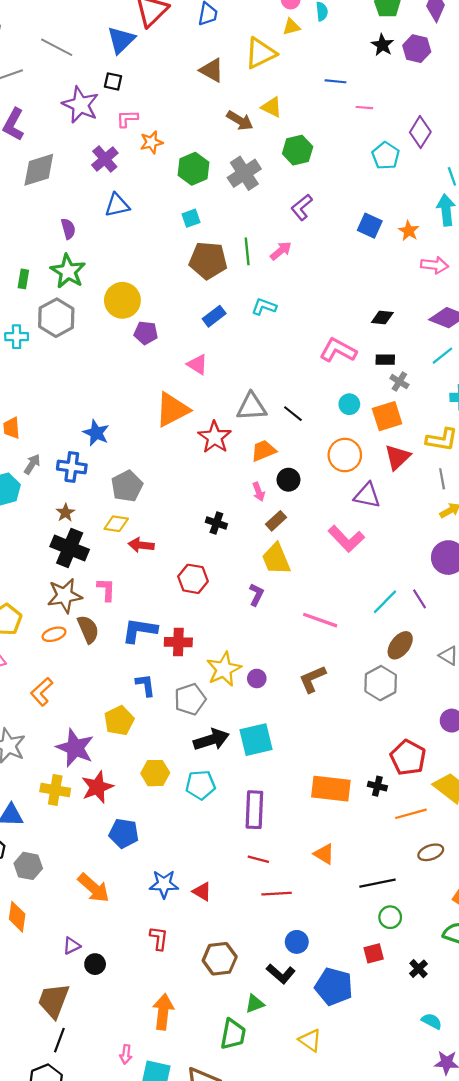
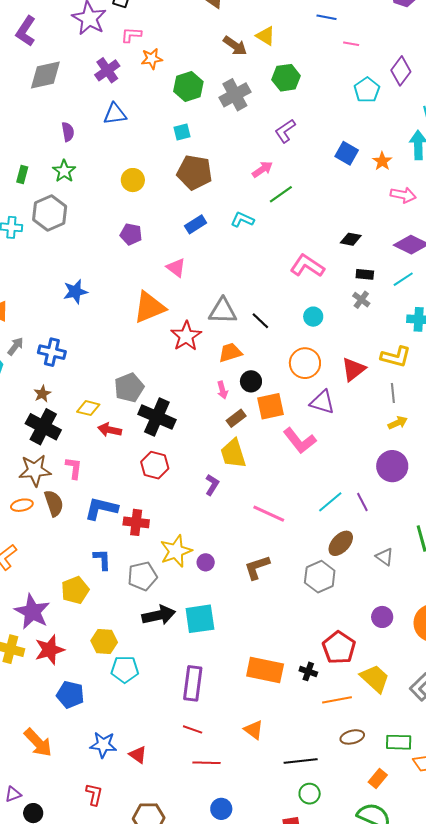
green line: (247, 251) -> (281, 194), moved, turned 55
green star: (68, 271) -> (64, 171), size x0.7
yellow circle: (122, 300) -> (133, 180), moved, size x0.7
black rectangle: (385, 360) -> (365, 274), moved
orange square: (387, 416) -> (270, 406), moved
blue star: (96, 433) -> (75, 292), moved, turned 30
gray pentagon: (127, 486) -> (129, 388), moved
black cross: (216, 523) -> (157, 417), moved, size x1.8
cyan pentagon: (201, 785) -> (125, 669), moved

